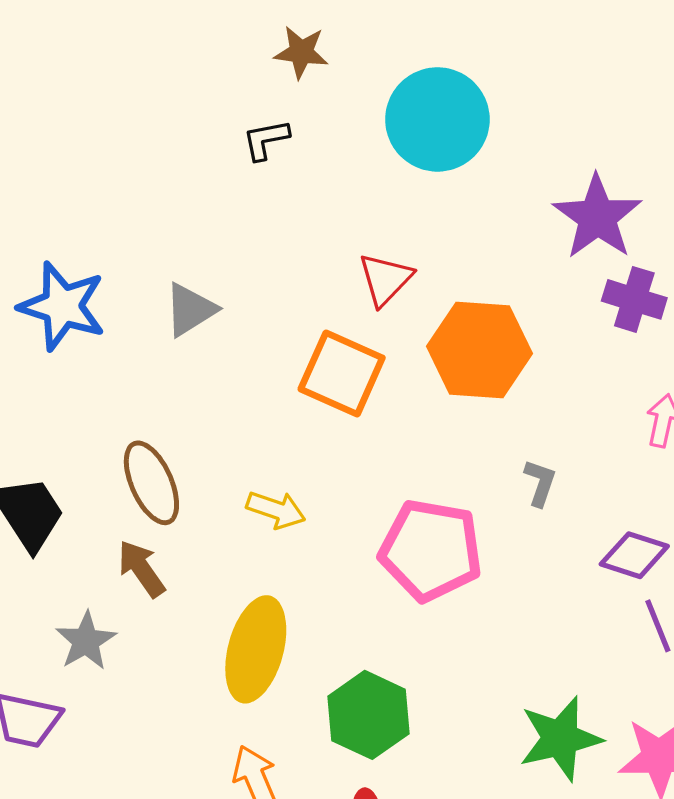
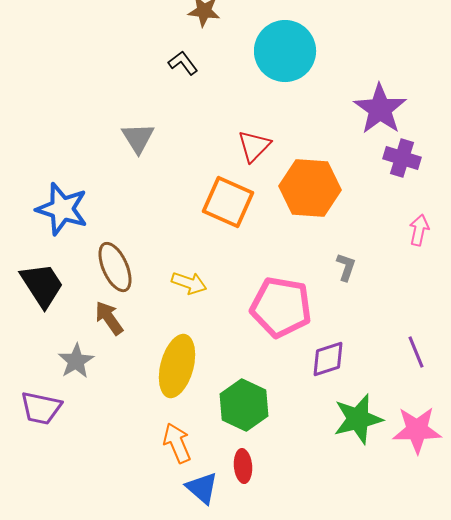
black L-shape: (266, 140) -> (183, 63), turned 64
blue star: (62, 306) -> (62, 209), moved
gray triangle: (190, 310) -> (138, 138), moved, turned -30
purple diamond: (634, 555) -> (328, 359), moved, turned -36

